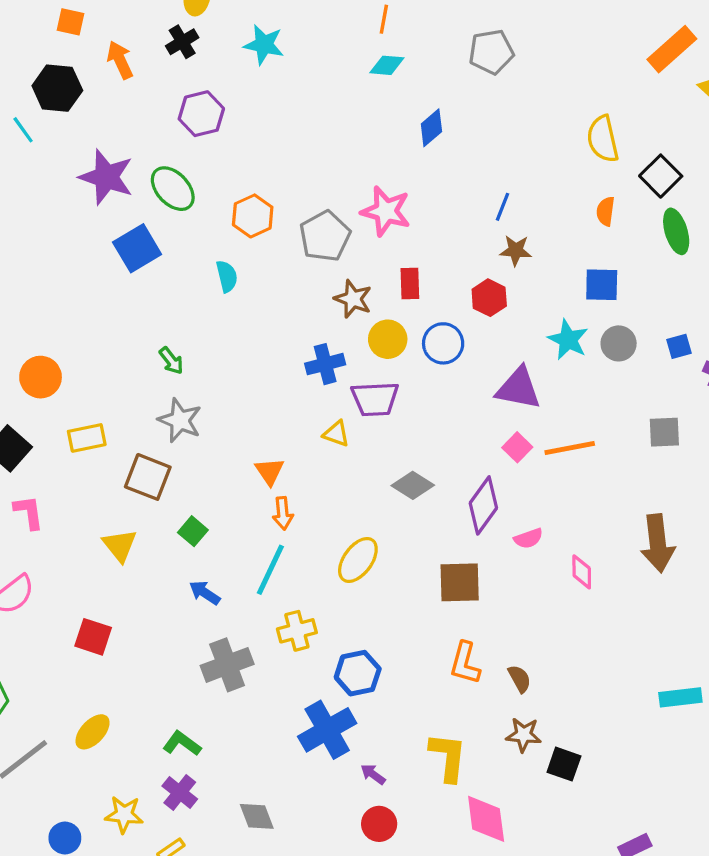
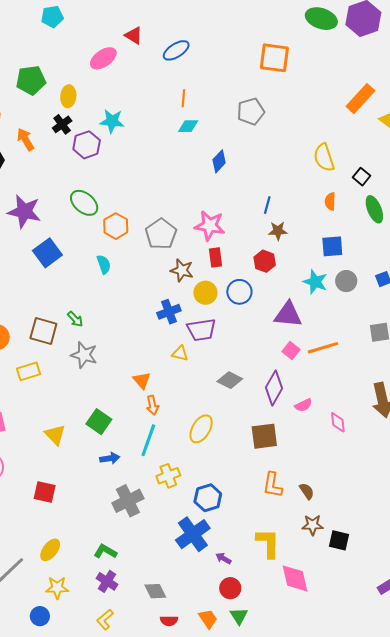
purple hexagon: (201, 114) -> (87, 145), moved
black square: (661, 176) -> (362, 177), size x0.7
green ellipse: (173, 189) -> (84, 203), moved
pink star: (386, 211) -> (210, 226), moved
brown square: (148, 477) -> (43, 331), moved
green square: (193, 531) -> (99, 422), size x1.4
blue arrow: (205, 593) -> (110, 458), turned 144
yellow star: (124, 815) -> (57, 588), moved

